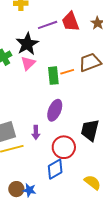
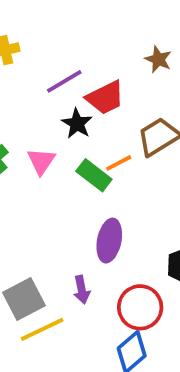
red trapezoid: (70, 22) -> (105, 98), moved, turned -85
black star: (27, 44) -> (77, 124), moved, size x0.7
green rectangle: (53, 76) -> (94, 175), turned -36

